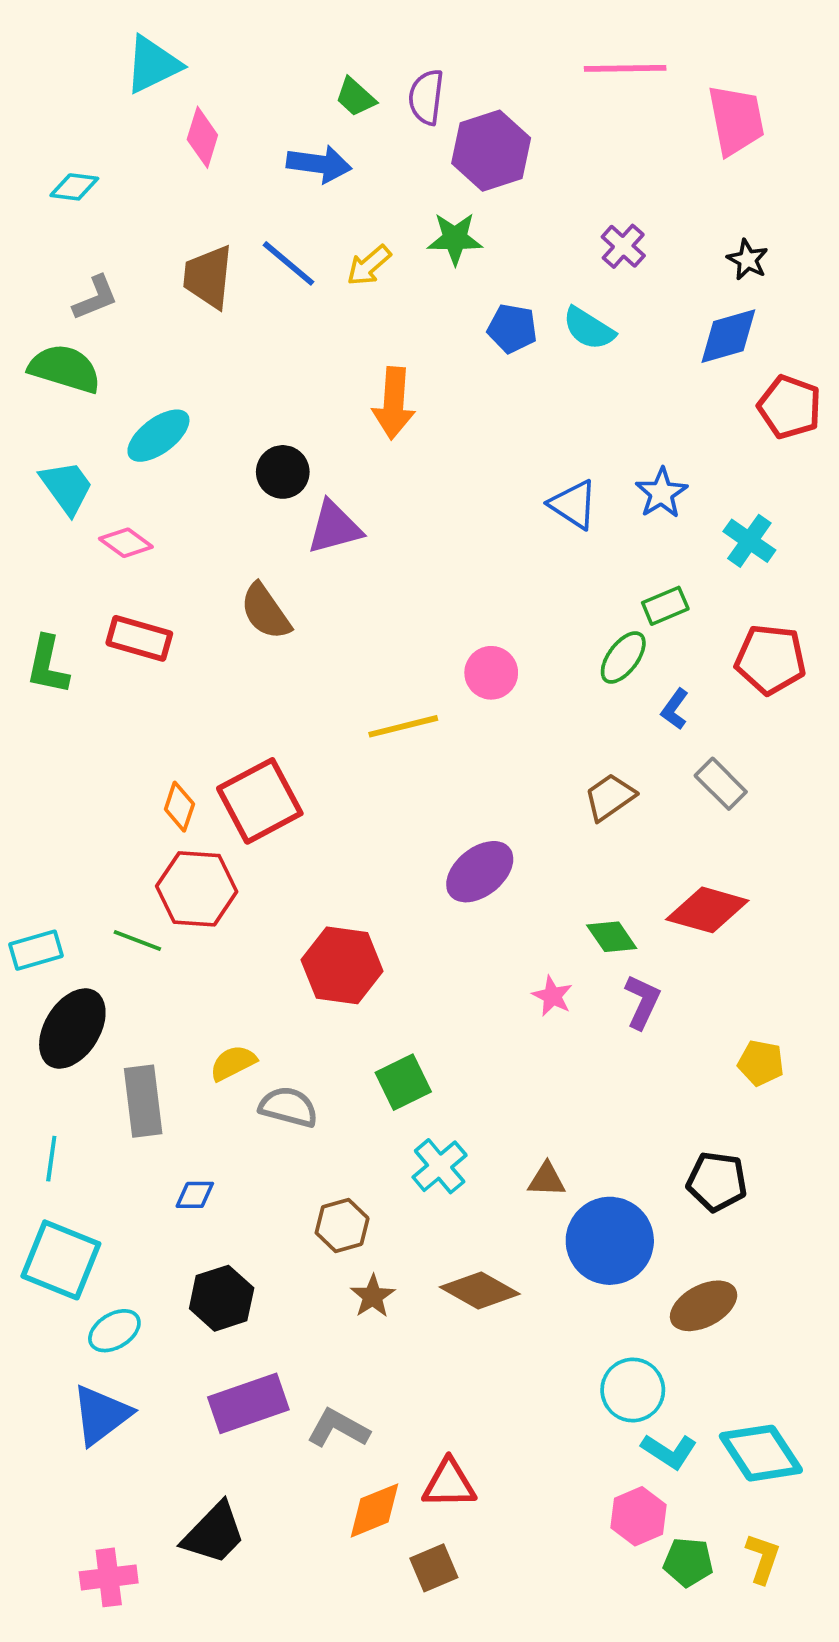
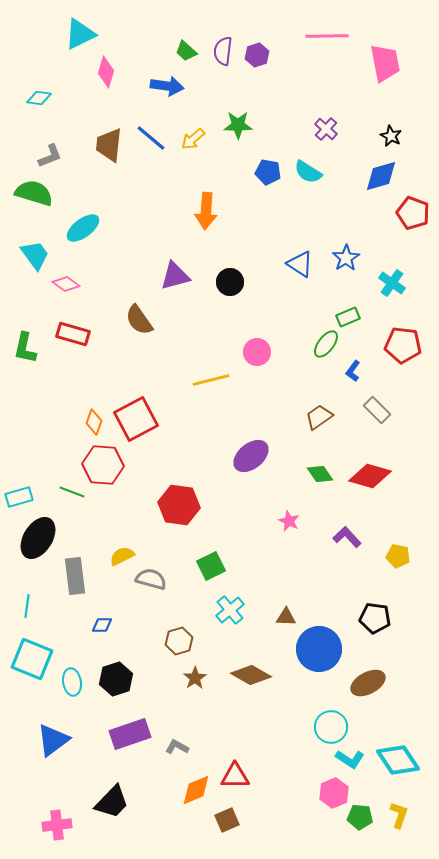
purple hexagon: (491, 151) -> (257, 55), moved, size x0.6
black circle: (283, 472) -> (230, 282), moved
green diamond: (612, 937) -> (320, 474), moved
purple L-shape: (642, 1002) -> (347, 537), moved, turned -68
cyan ellipse: (114, 1331) -> (72, 682), moved, turned -68
gray L-shape: (338, 1428) -> (177, 747), size x0.7

